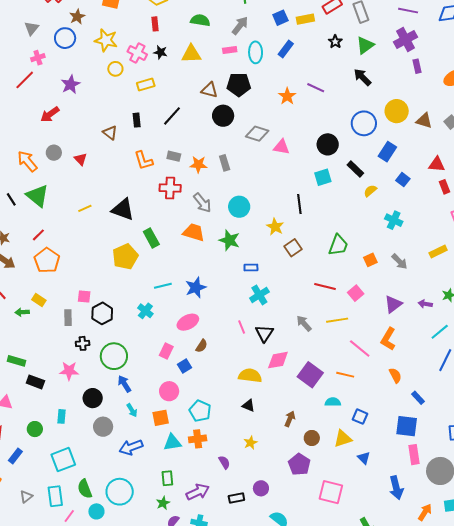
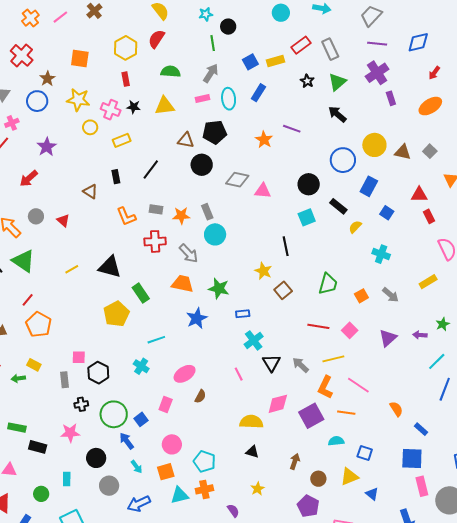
cyan circle: (239, 207) -> (215, 234), moved
blue star: (196, 288) -> (197, 318), moved
black triangle: (264, 333) -> (271, 363), moved
orange L-shape: (388, 339) -> (325, 387), moved
blue square: (184, 366) -> (141, 419), moved
purple square: (310, 375) -> (311, 416), turned 30

